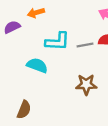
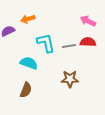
cyan L-shape: (57, 41) -> (46, 43), turned -105
brown semicircle: (24, 110) -> (26, 90), moved

